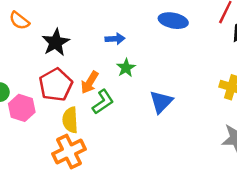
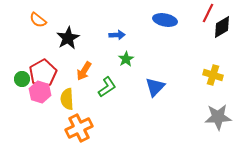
orange arrow: (90, 82) -> (84, 71), moved
red pentagon: (56, 85) -> (43, 73), moved
yellow semicircle: (70, 120) -> (67, 99), moved

